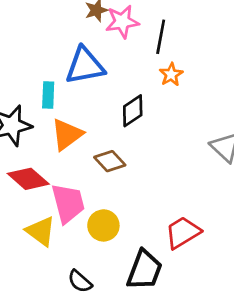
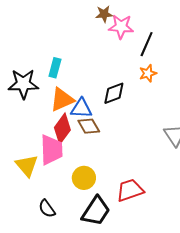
blue triangle: (85, 66) -> (81, 108), moved, size x0.7
red diamond: (28, 179) -> (62, 129), moved, turned 72
yellow circle: (103, 225) -> (84, 178), moved

